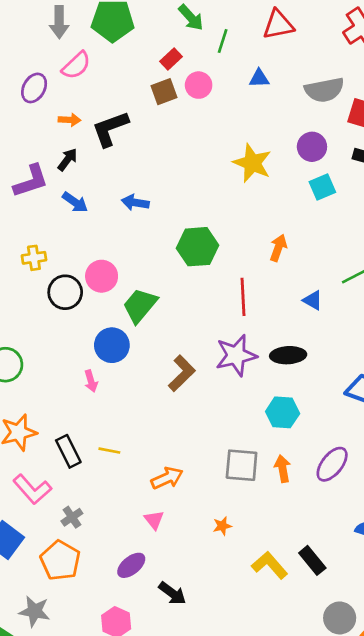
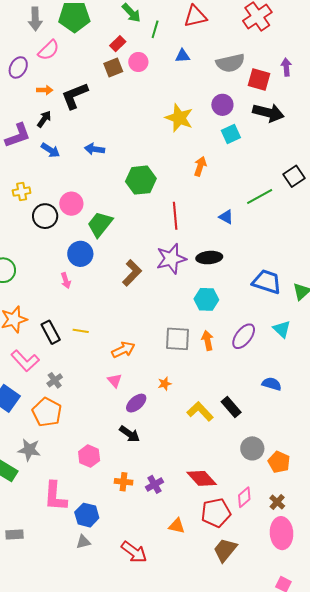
orange arrow: (278, 248) -> (200, 166), moved
purple ellipse: (131, 565) -> (136, 403), moved

